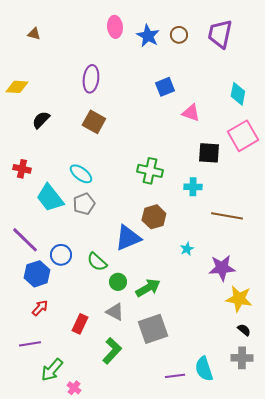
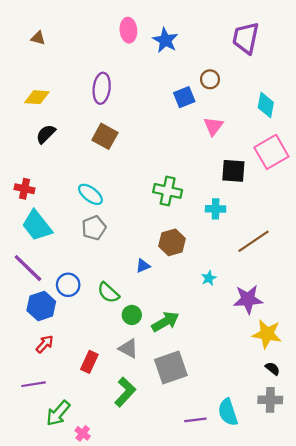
brown circle: (179, 35) -> (210, 79), moved
yellow diamond: (17, 87) -> (37, 97), moved
pink triangle: (191, 113) -> (213, 126), turned 48
cyan trapezoid: (50, 198) -> (37, 226), moved
brown line: (227, 216) -> (254, 241), turned -44
blue triangle: (128, 238) -> (143, 266), size x0.5

